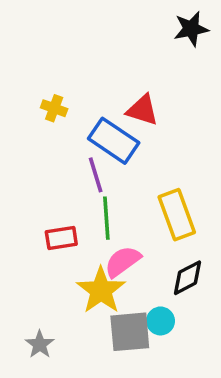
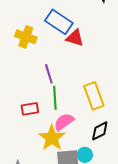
yellow cross: (54, 108) -> (26, 37), size x1.5
blue rectangle: (114, 141) -> (59, 22), moved

